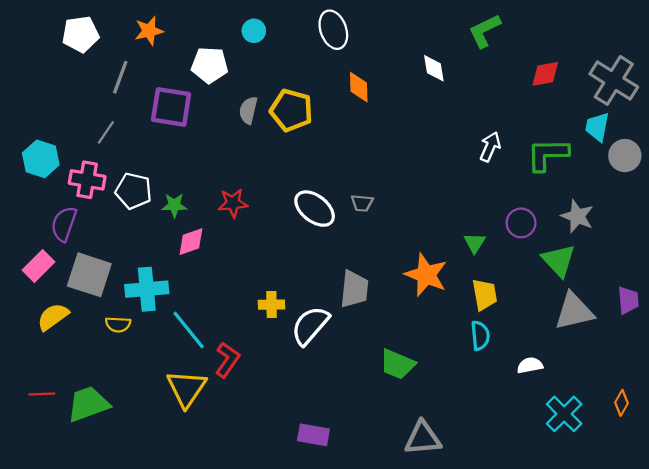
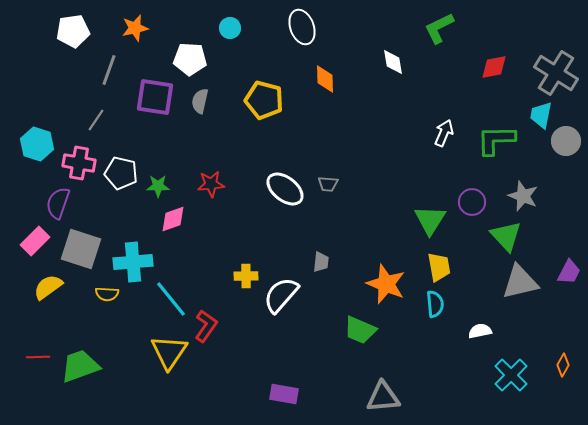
gray semicircle: (248, 110) -> (200, 101), moved
green triangle: (475, 243) -> (430, 220), size x1.6
orange star: (426, 275) -> (386, 284), moved
gray trapezoid: (354, 289) -> (321, 262), size x0.6
purple trapezoid: (628, 300) -> (569, 272), turned 32

